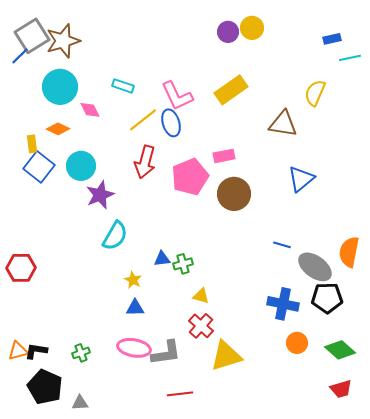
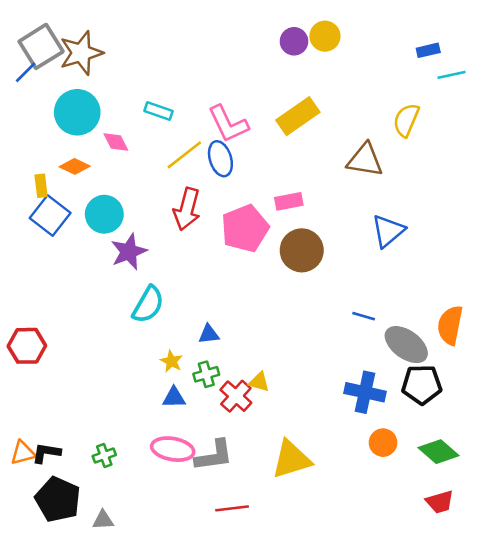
green cross: (183, 264) -> (206, 374), moved
red cross: (201, 326) -> (236, 396), moved

